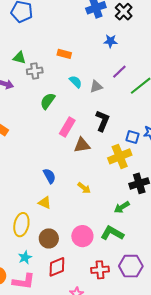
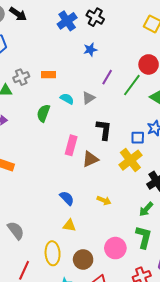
gray cross: (35, 71) -> (21, 77), moved
green semicircle: (48, 101) -> (43, 113), moved
green L-shape: (112, 233) -> (144, 237), turned 90

